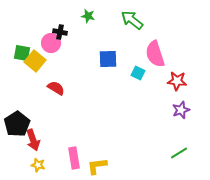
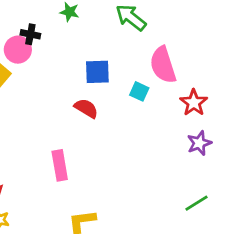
red star: (177, 81) -> (194, 103), turned 30
red semicircle: (56, 88) -> (86, 108), moved
pink rectangle: (74, 158) -> (60, 165), moved

